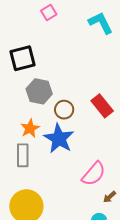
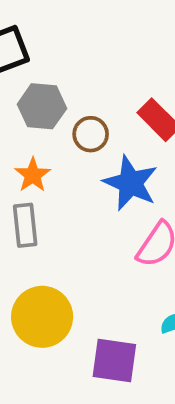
blue star: (59, 139) -> (131, 183), moved

